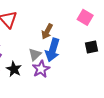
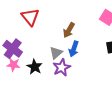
blue arrow: (53, 50) -> (74, 49), size x0.7

